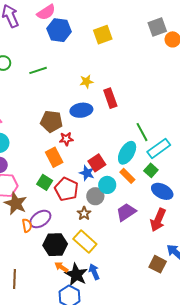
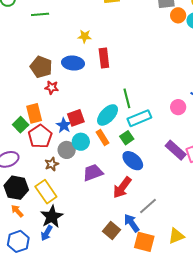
orange rectangle: (54, 157) -> (34, 113), moved
blue arrow: (94, 272) -> (47, 233), moved, turned -140
black star: (76, 275) -> (52, 217), moved

